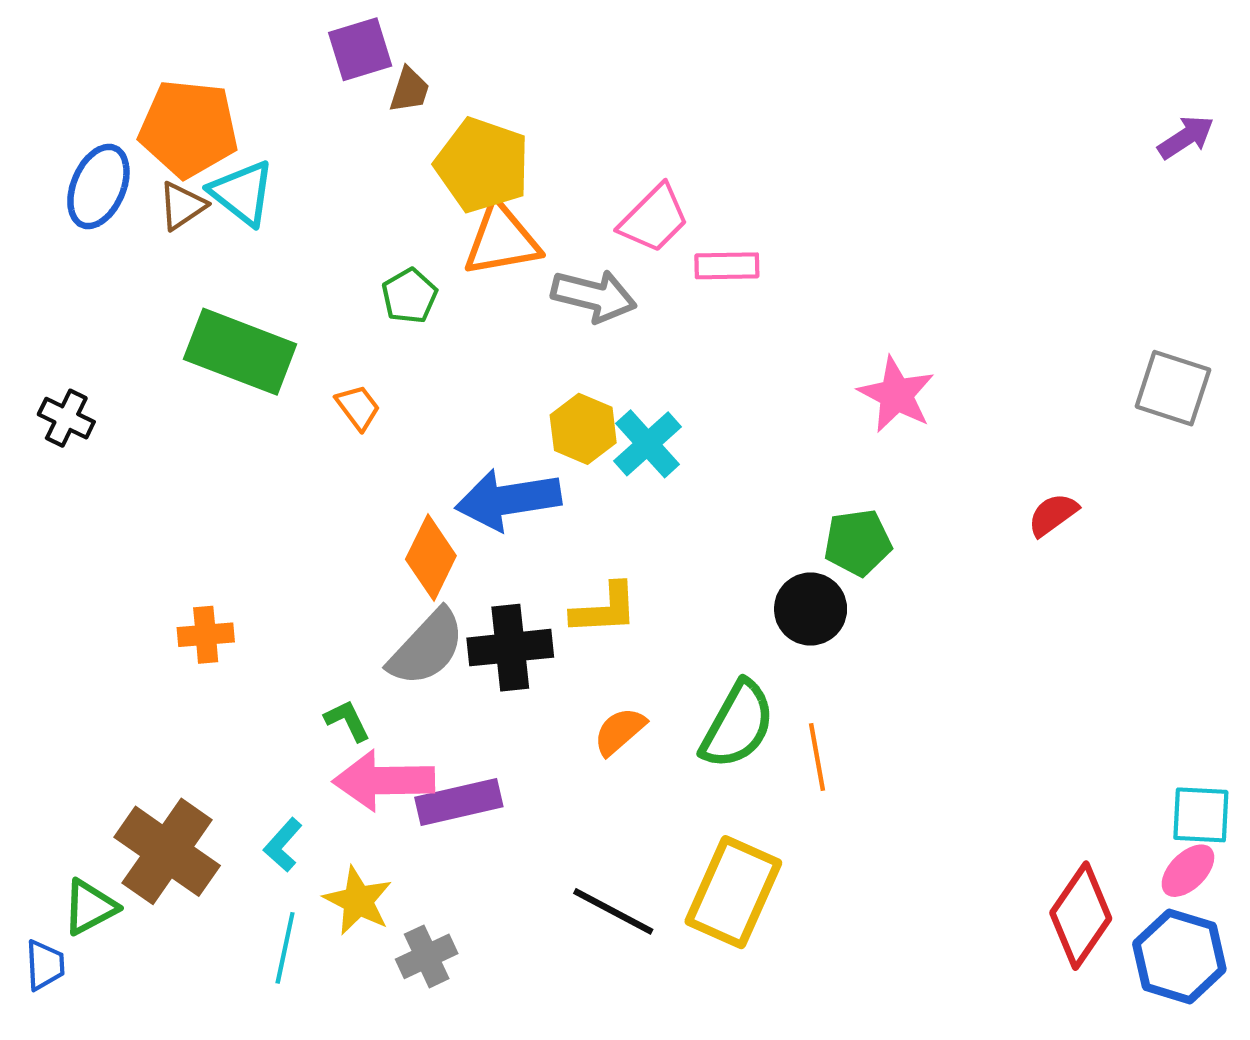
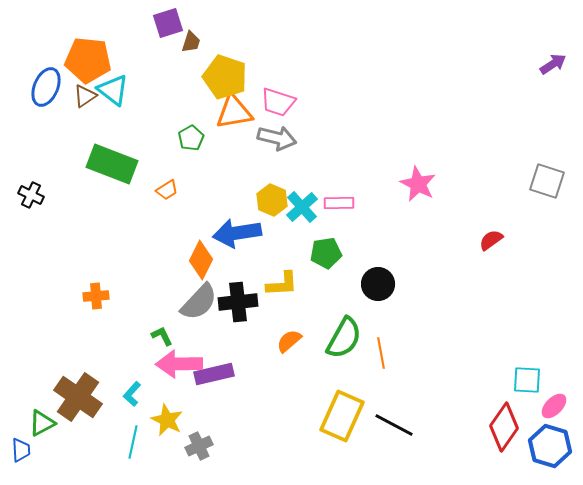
pink trapezoid: (654, 219) -> (278, 102), moved, turned 63
pink rectangle: (727, 266) -> (339, 203), moved
orange trapezoid: (358, 407) -> (167, 190), turned 95
green pentagon: (858, 543) -> (326, 253), moved
cyan square: (1201, 815) -> (527, 380), moved
black line: (613, 911) -> (394, 425), moved

